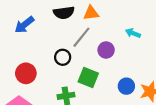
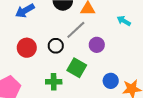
cyan arrow: (133, 33) -> (124, 21), moved
red circle: (26, 73) -> (27, 48), moved

